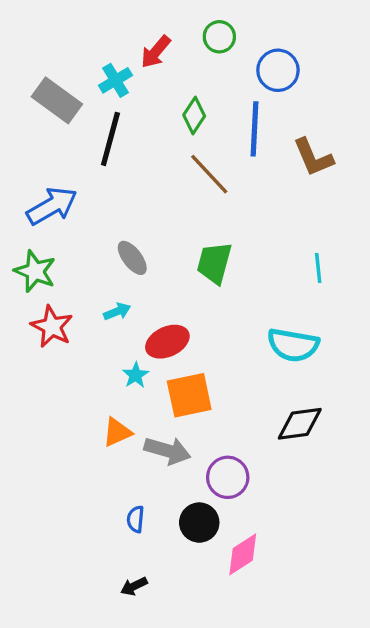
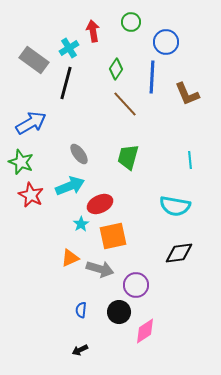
red arrow: (156, 52) -> (93, 31), turned 130
cyan arrow: (117, 311) -> (70, 186), size x1.8

